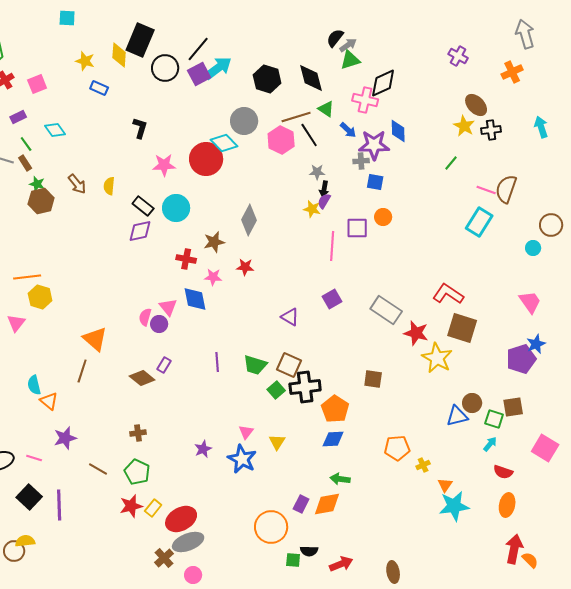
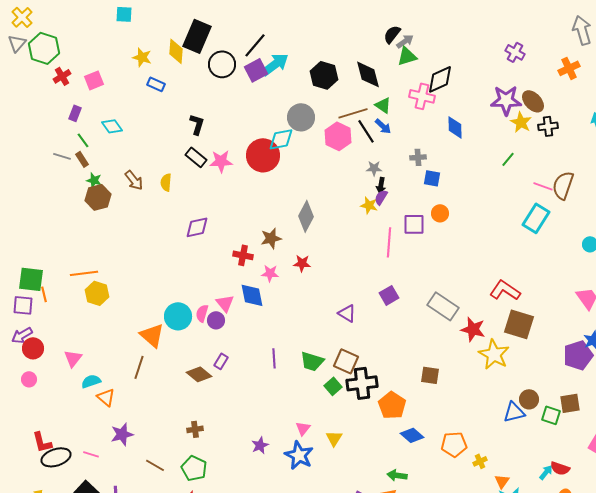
purple rectangle: (18, 117) -> (75, 113), turned -42
blue arrow: (348, 130) -> (383, 126), moved
cyan diamond: (224, 143) -> (281, 139), turned -56
purple star: (374, 145) -> (506, 100), moved
black rectangle: (143, 206) -> (196, 157), moved
cyan circle: (176, 208) -> (178, 316), moved
pink triangle: (16, 323) -> (73, 358), moved
cyan semicircle: (34, 385) -> (91, 381), turned 84
blue diamond: (333, 439) -> (412, 435), moved, turned 45
cyan arrow: (490, 444) -> (546, 472), moved

